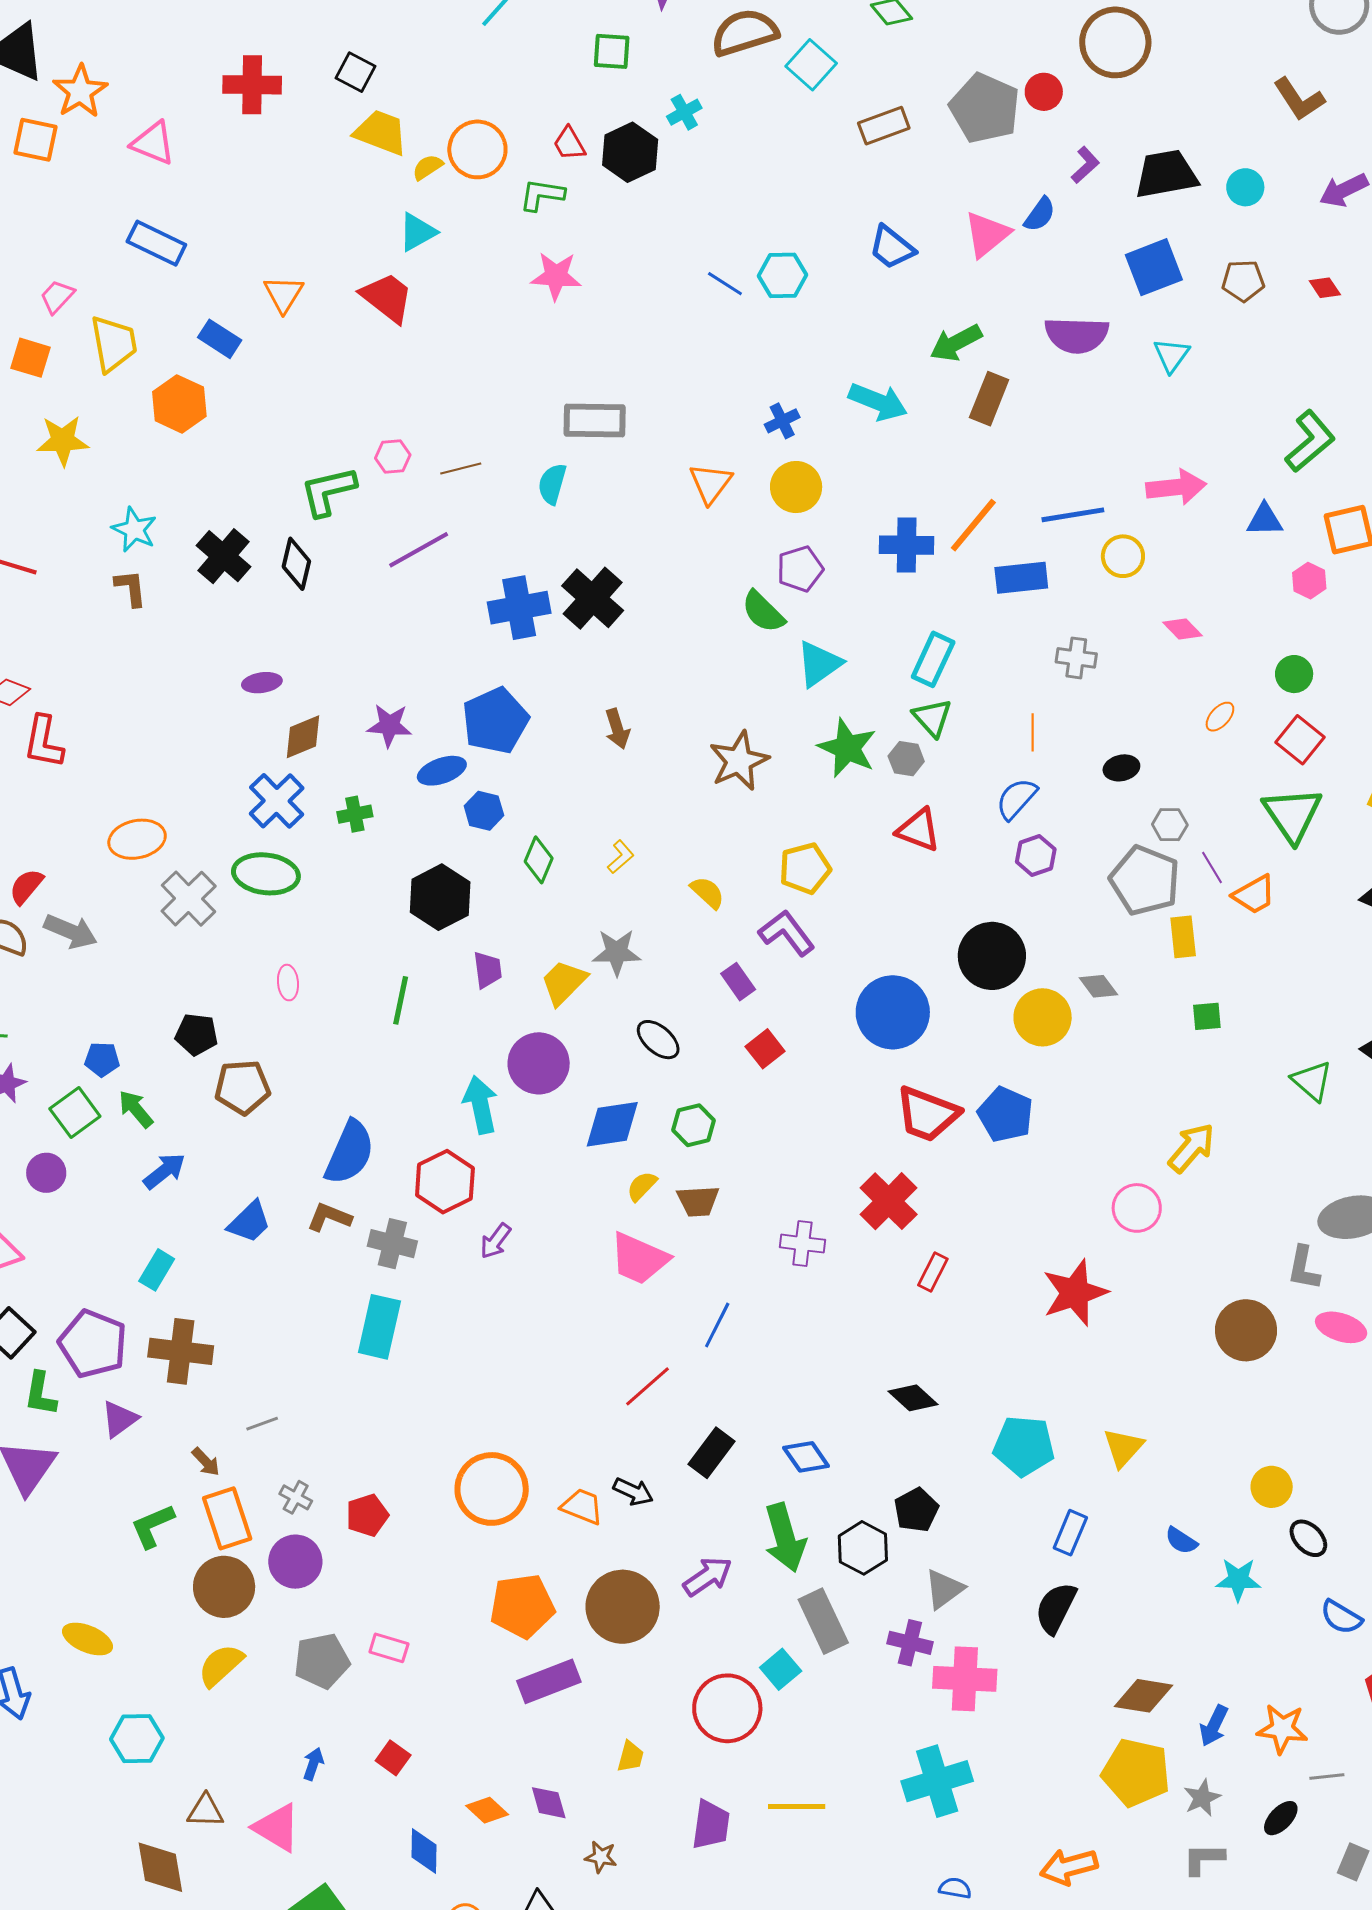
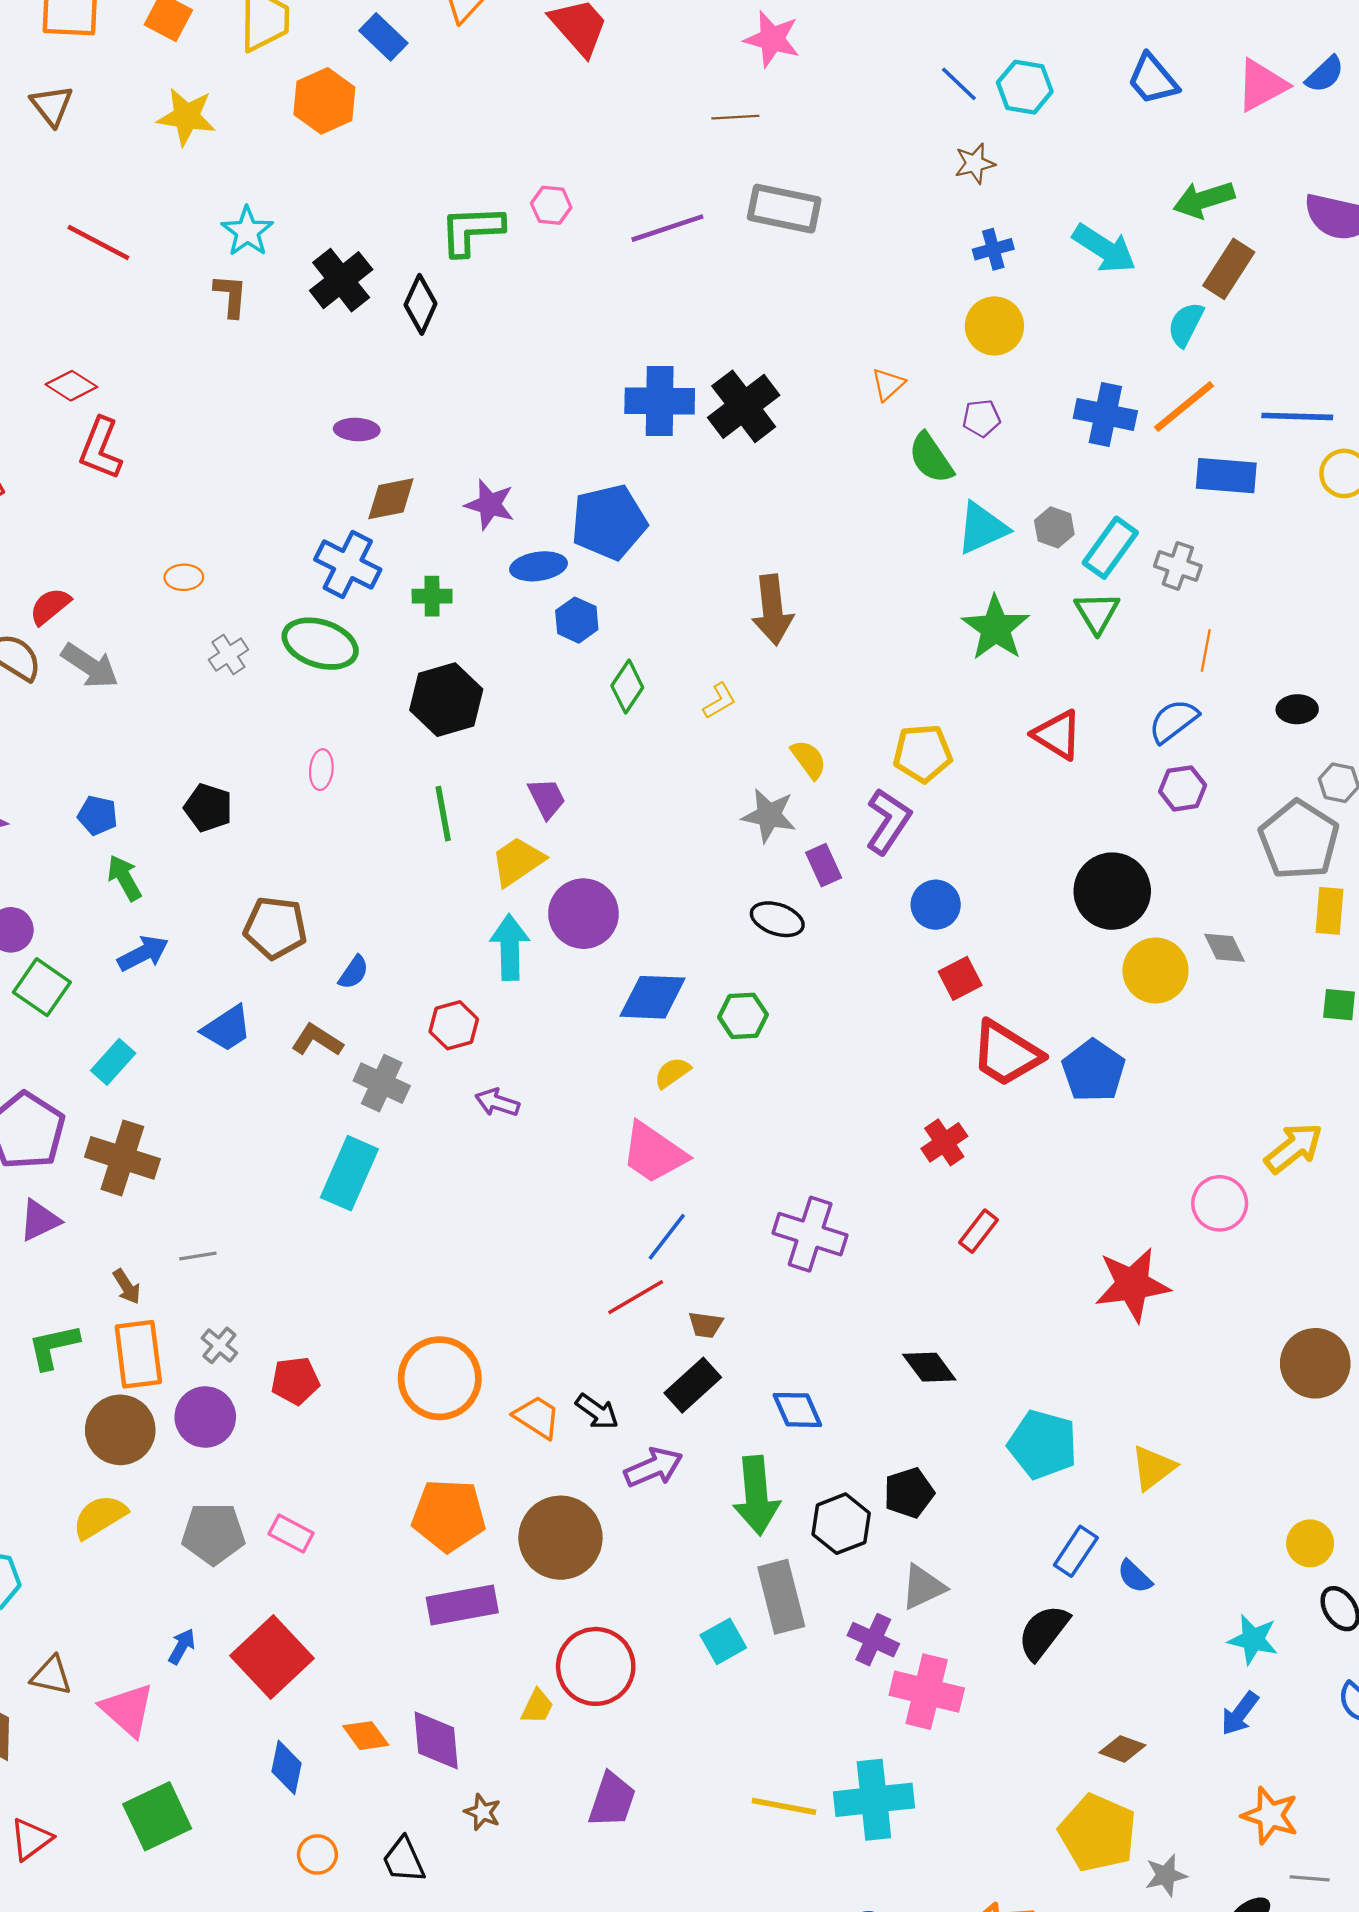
brown line: (461, 469) -> (735, 117), moved
orange triangle: (711, 483) -> (888, 384), moved, size x0.7
cyan semicircle: (552, 484) -> (1186, 324), moved
purple line: (419, 550) -> (667, 228), moved
purple pentagon: (800, 569) -> (981, 418), size x0.7
gray cross: (1076, 658) -> (1178, 566), moved
brown arrow: (617, 729) -> (772, 610), moved, size x1.5
gray hexagon: (906, 759) -> (1054, 527), moved
brown star: (739, 761) -> (975, 164), moved, size x0.6
blue cross: (277, 801) -> (348, 565), turned -30
orange ellipse: (137, 839) -> (184, 577), size x0.6
black hexagon: (440, 897) -> (446, 700), moved
gray cross: (189, 899) -> (228, 655), size x0.6
purple L-shape: (787, 933) -> (888, 821), turned 60
gray star: (617, 952) -> (769, 815), moved
purple trapezoid: (488, 970) -> (547, 798), turned -30
yellow trapezoid: (564, 982) -> (518, 861), moved
green line: (401, 1000) -> (443, 814), turned -33
blue circle: (893, 1012) -> (936, 905), moved, size x0.6
black ellipse: (658, 1040) -> (777, 919), moved, turned -33
red square: (765, 1049) -> (960, 978), moved
brown pentagon: (242, 1087) -> (275, 928), moved
green square: (75, 1112) -> (42, 987), moved, turned -30
blue semicircle: (350, 1152) -> (354, 972), size x0.5
red hexagon: (445, 1182) -> (454, 1025), size x0.7
brown trapezoid: (698, 1201) -> (706, 1325), moved, size x0.7
red cross: (889, 1201) -> (944, 1142), size x0.7
purple arrow: (495, 1241) -> (497, 1102), turned 60
purple cross: (802, 1244) -> (810, 1234), moved, size x1.4
blue line: (717, 1325) -> (667, 1237), moved
blue semicircle: (1181, 1541) -> (1135, 1577), moved
purple arrow: (708, 1576) -> (653, 1467), moved
brown diamond: (1143, 1696) -> (1122, 1749), size x0.7
red circle: (727, 1708) -> (596, 1666), moved
blue arrow: (1214, 1726) -> (1240, 1714), moved
red square: (393, 1758) -> (272, 1657), size x2.0
purple diamond: (549, 1803) -> (436, 1740), size x1.4
yellow line: (797, 1807) -> (784, 1806), moved

